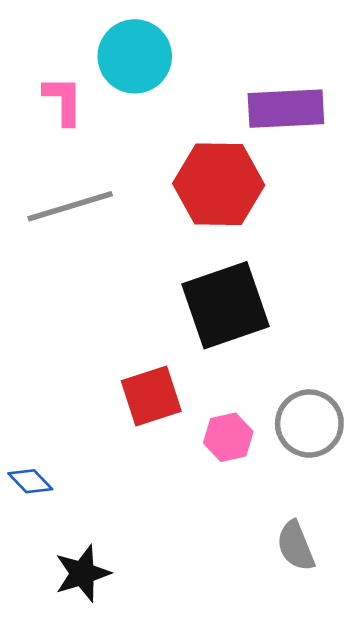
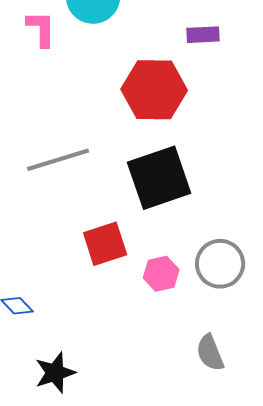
purple rectangle: (286, 109) -> (203, 35), size x0.6
gray line: (70, 206) -> (58, 160), moved

